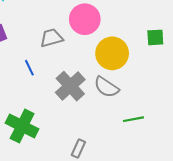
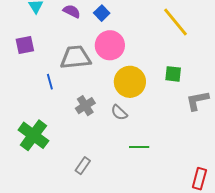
gray trapezoid: (51, 38) -> (76, 57), size x1.4
gray cross: (70, 86) -> (85, 106), size x0.7
gray semicircle: (106, 87) -> (119, 113), size x0.7

